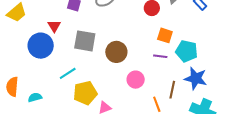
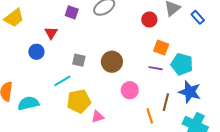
gray square: (85, 41) -> (79, 60), moved, size x0.6
blue circle: (41, 46) -> (36, 52), size x0.6
cyan semicircle: (35, 97) -> (28, 103), size x1.5

